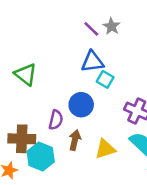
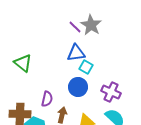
gray star: (111, 26) -> (91, 25), size x1.5
blue circle: (81, 105) -> (78, 87), moved

